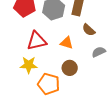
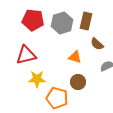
red triangle: (37, 41) -> (26, 55), moved

